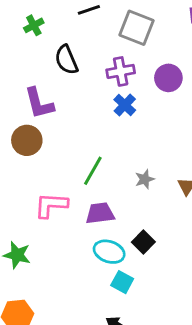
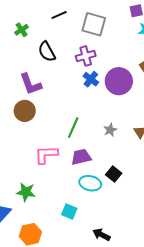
purple circle: (168, 78) -> (119, 81), moved, size x1.4
cyan square: (122, 282) -> (69, 212), moved

